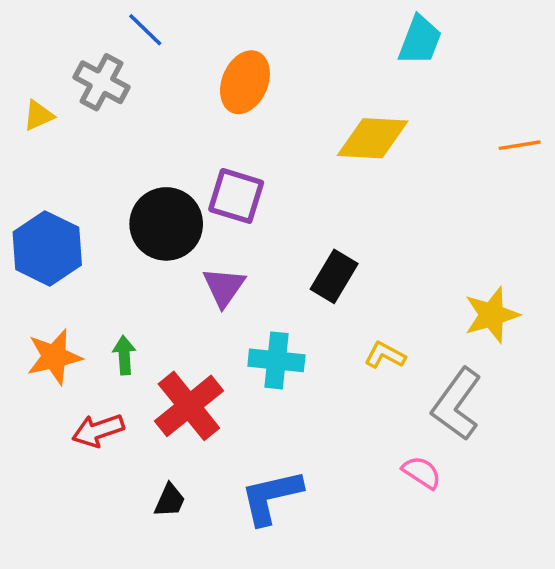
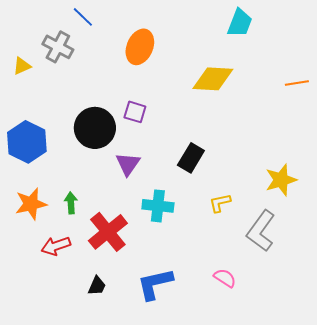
purple square: (236, 196) -> (135, 112), size x0.7
yellow L-shape: (385, 355) -> (220, 203), turned -40
pink semicircle: (422, 472) -> (225, 278), moved

